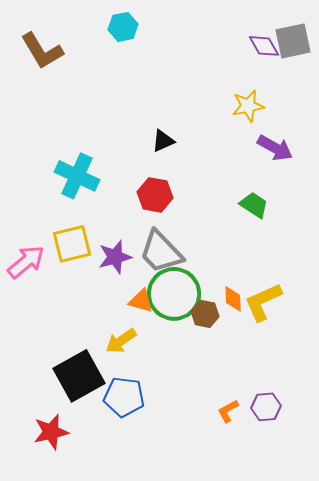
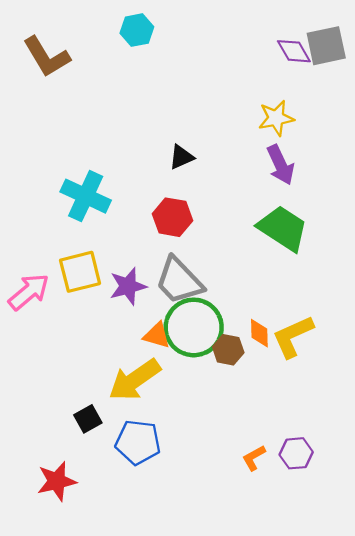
purple arrow: (275, 148) -> (281, 165), moved, turned 36
green trapezoid: (254, 205) -> (283, 228), size x1.6
yellow arrow: (121, 341) -> (135, 380), size x1.5
black square: (79, 376) -> (88, 419), size x0.5

